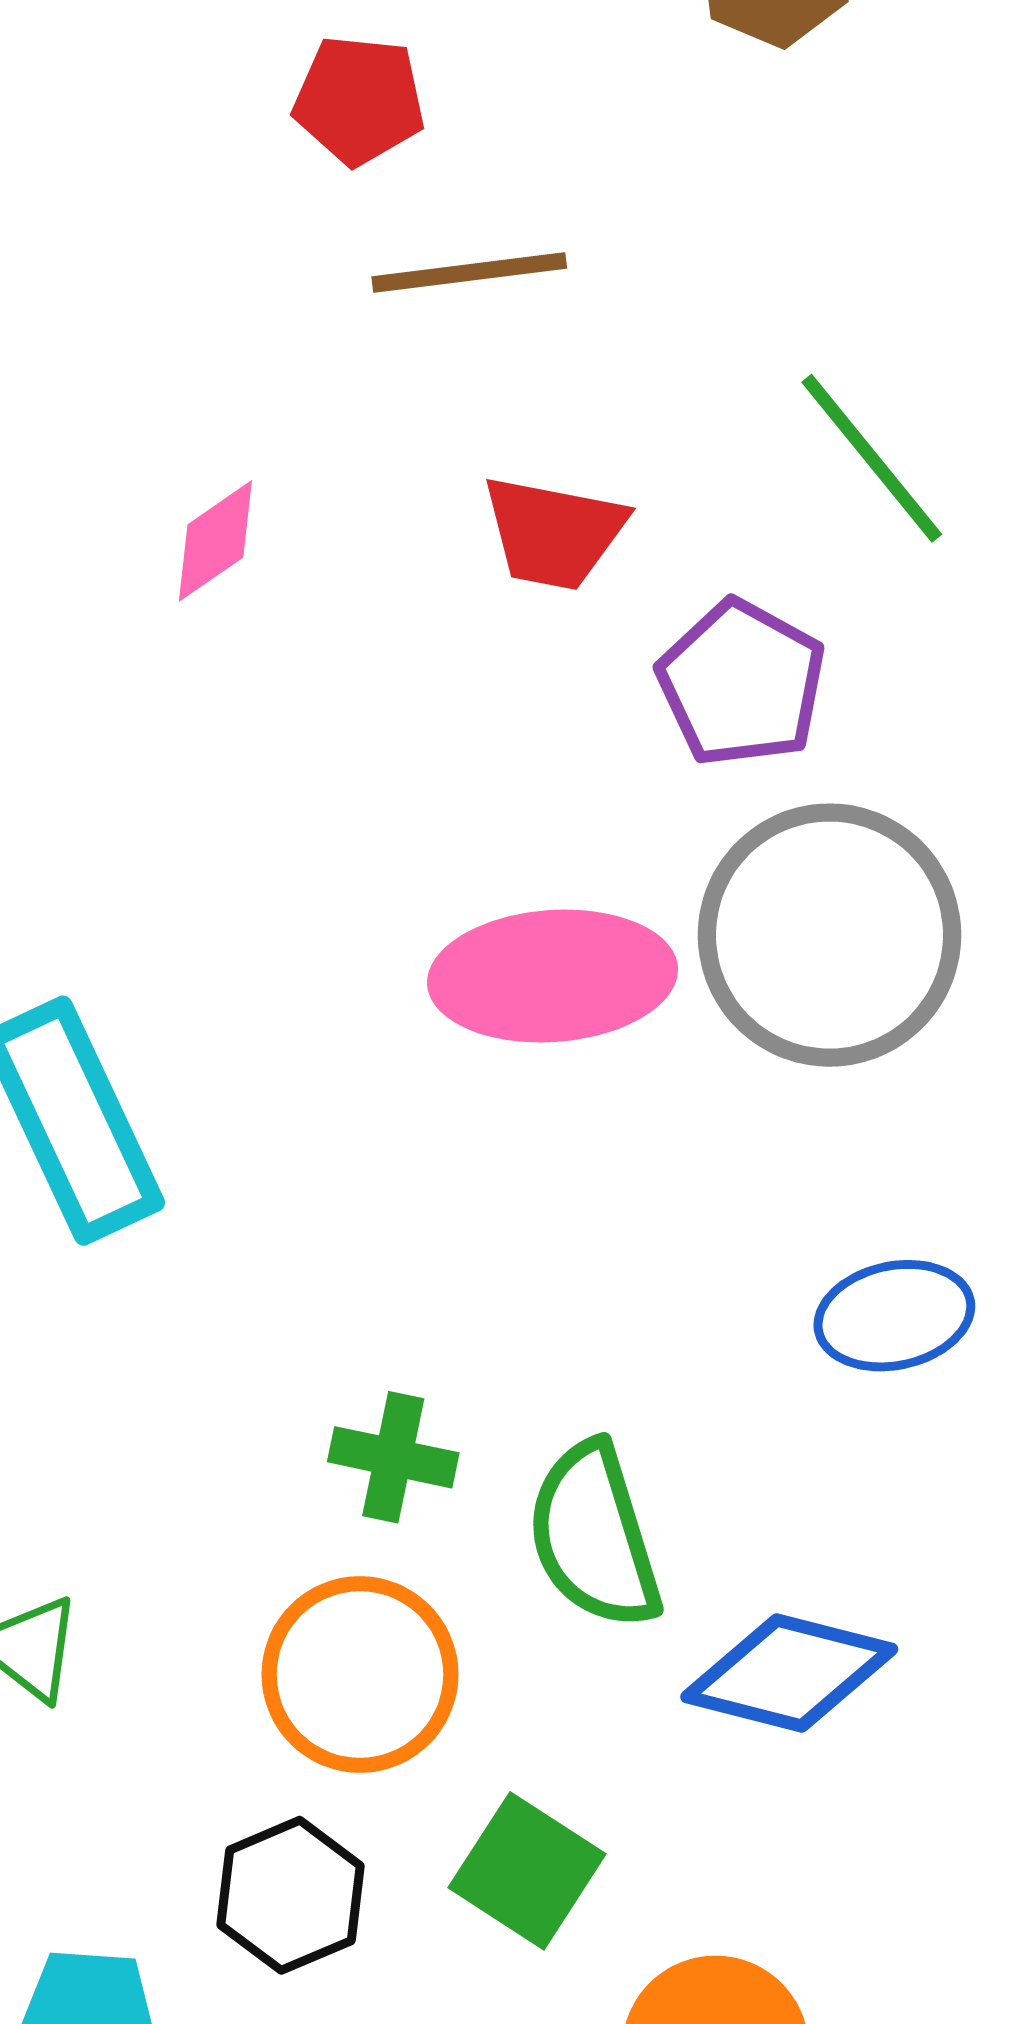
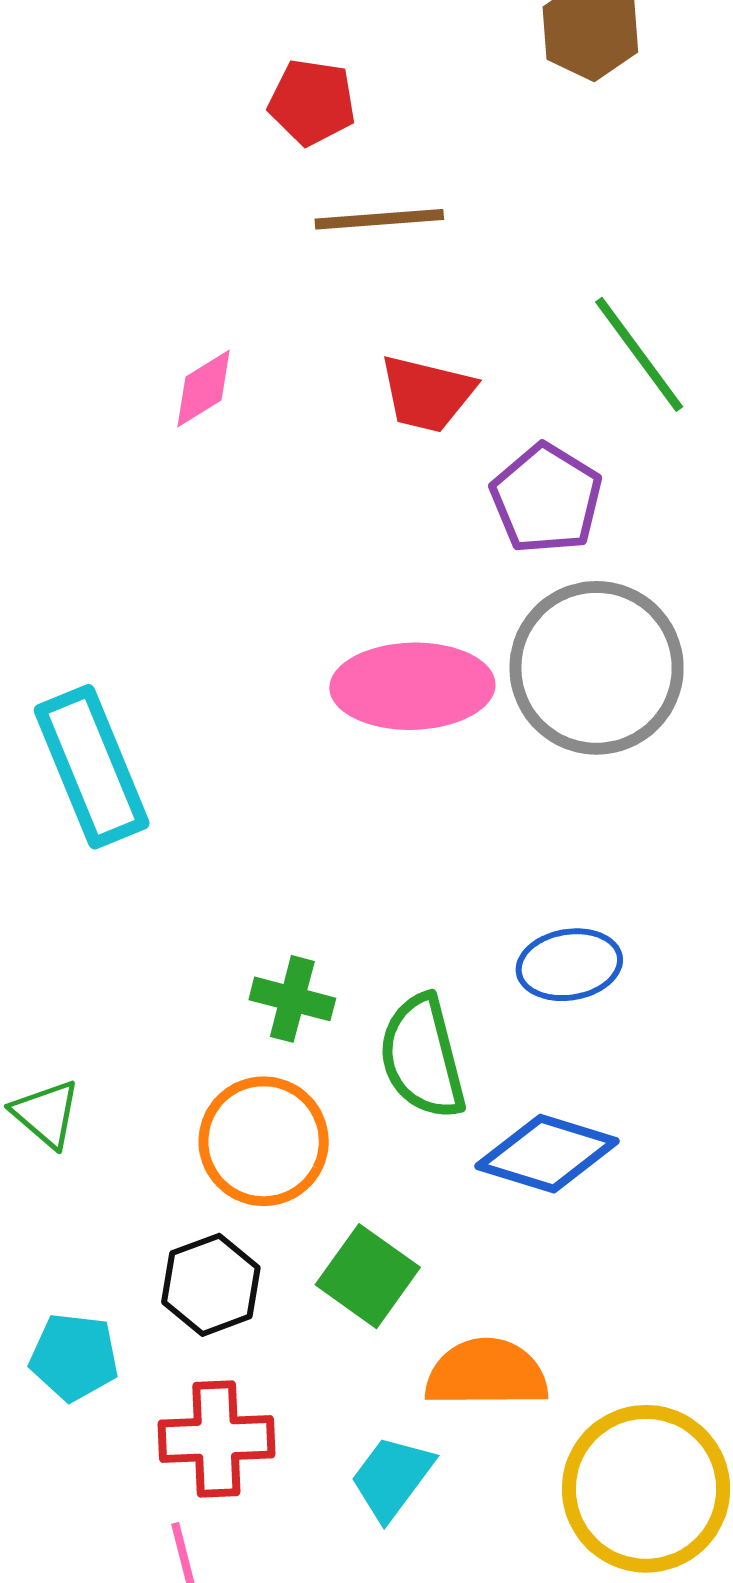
blue ellipse: (894, 1316) -> (569, 965), moved

